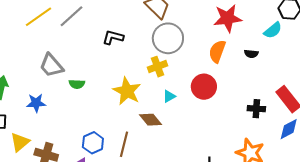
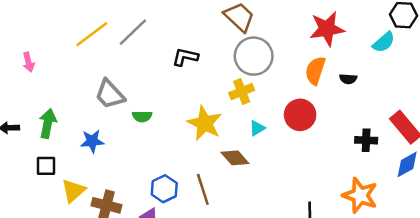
black semicircle: (251, 54) -> (348, 79), moved
brown line: (124, 144) -> (203, 189), turned -30

